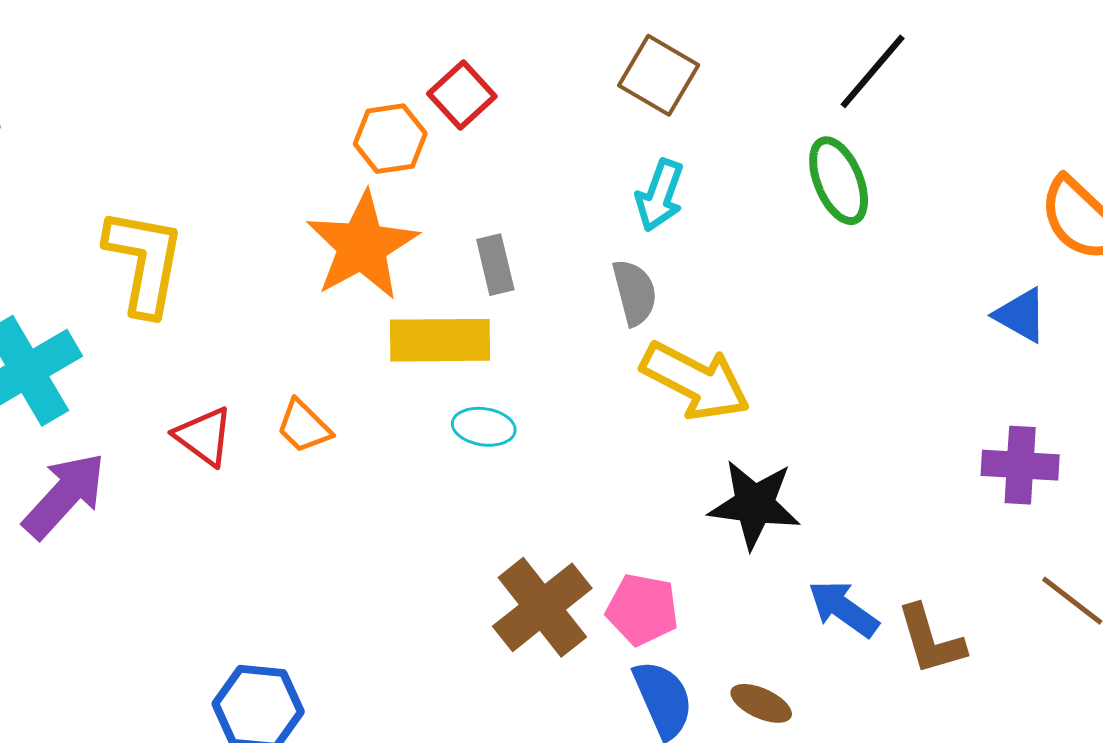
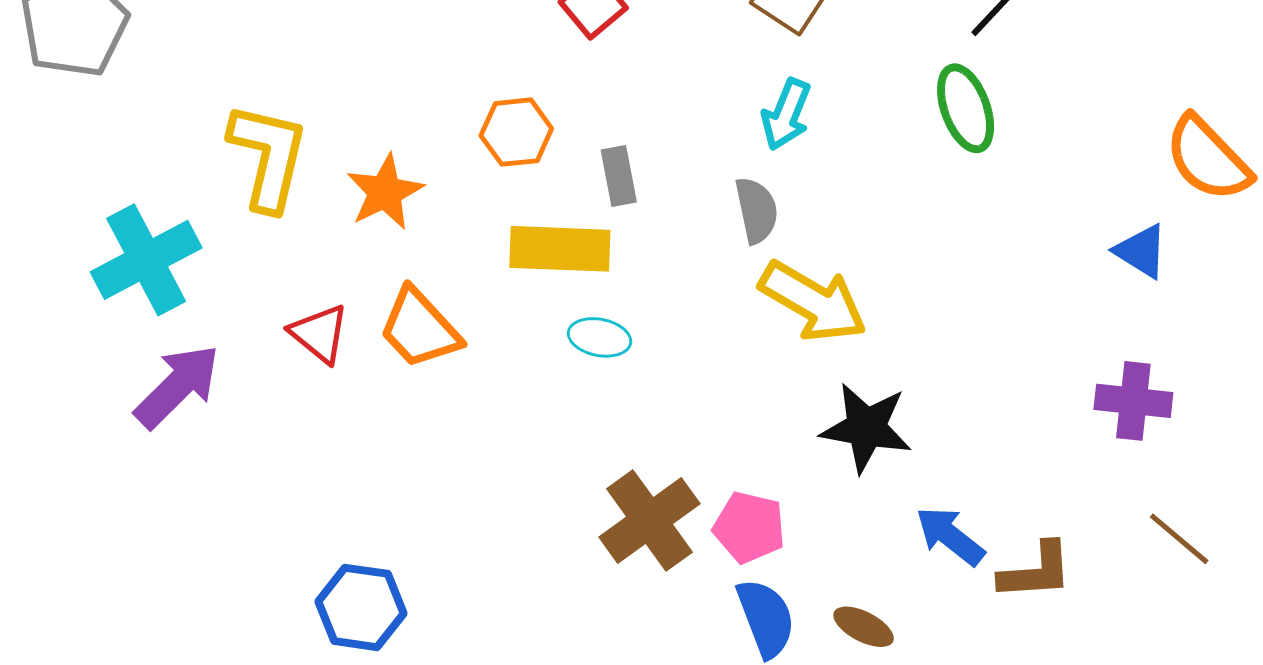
orange hexagon: (390, 139) -> (516, 132), moved
orange star: (362, 246) -> (385, 192), moved, size x0.7
orange trapezoid: (304, 426) -> (420, 328), size x1.5
brown L-shape: (931, 640) -> (1036, 571), turned -80

